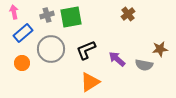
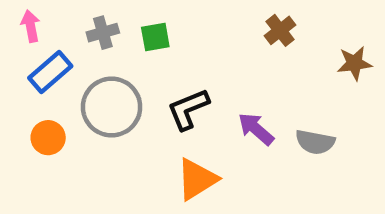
green square: (71, 17) -> (155, 37), size x0.6
brown star: (160, 49) -> (354, 63), moved

